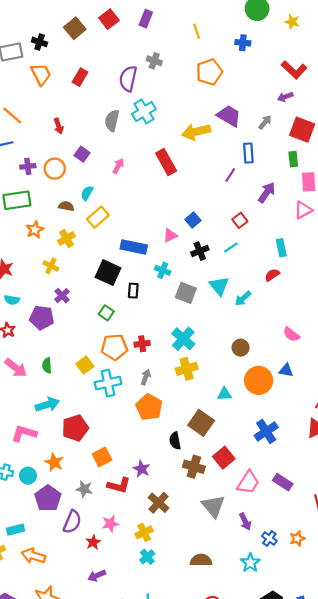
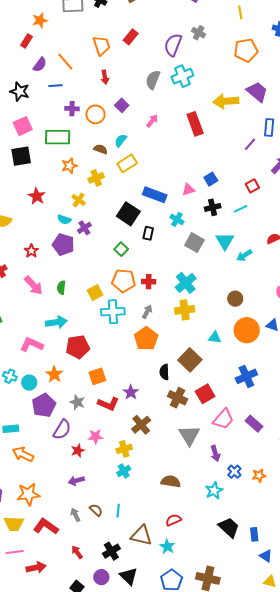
orange trapezoid: (41, 74) -> (101, 46), moved
cyan semicircle: (12, 300) -> (64, 219), moved

